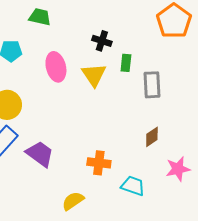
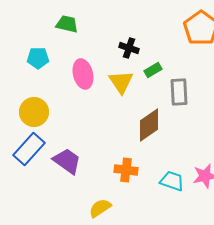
green rectangle: (126, 63) -> (153, 70), turned 54
brown diamond: (152, 137) -> (149, 125), moved, size x1.6
cyan trapezoid: (133, 186) -> (172, 181), moved

